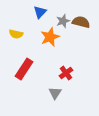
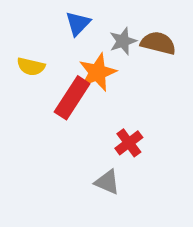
red rectangle: (24, 69) -> (72, 98), moved
gray triangle: (55, 93) -> (107, 182), turned -40

